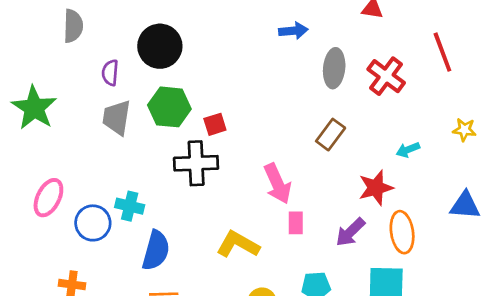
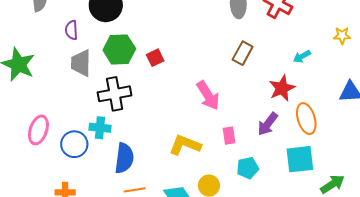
black cross: (196, 163) -> (115, 94), moved
pink rectangle: (296, 223) -> (229, 136), moved

